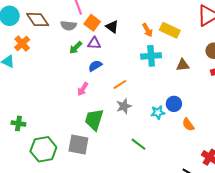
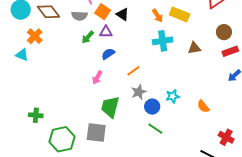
blue circle: (174, 104) -> (152, 107), moved

